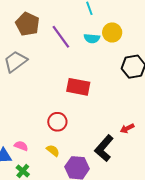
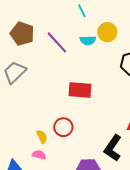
pink semicircle: (21, 146) -> (39, 155), moved
yellow semicircle: (53, 151) -> (42, 137), moved, turned 32

